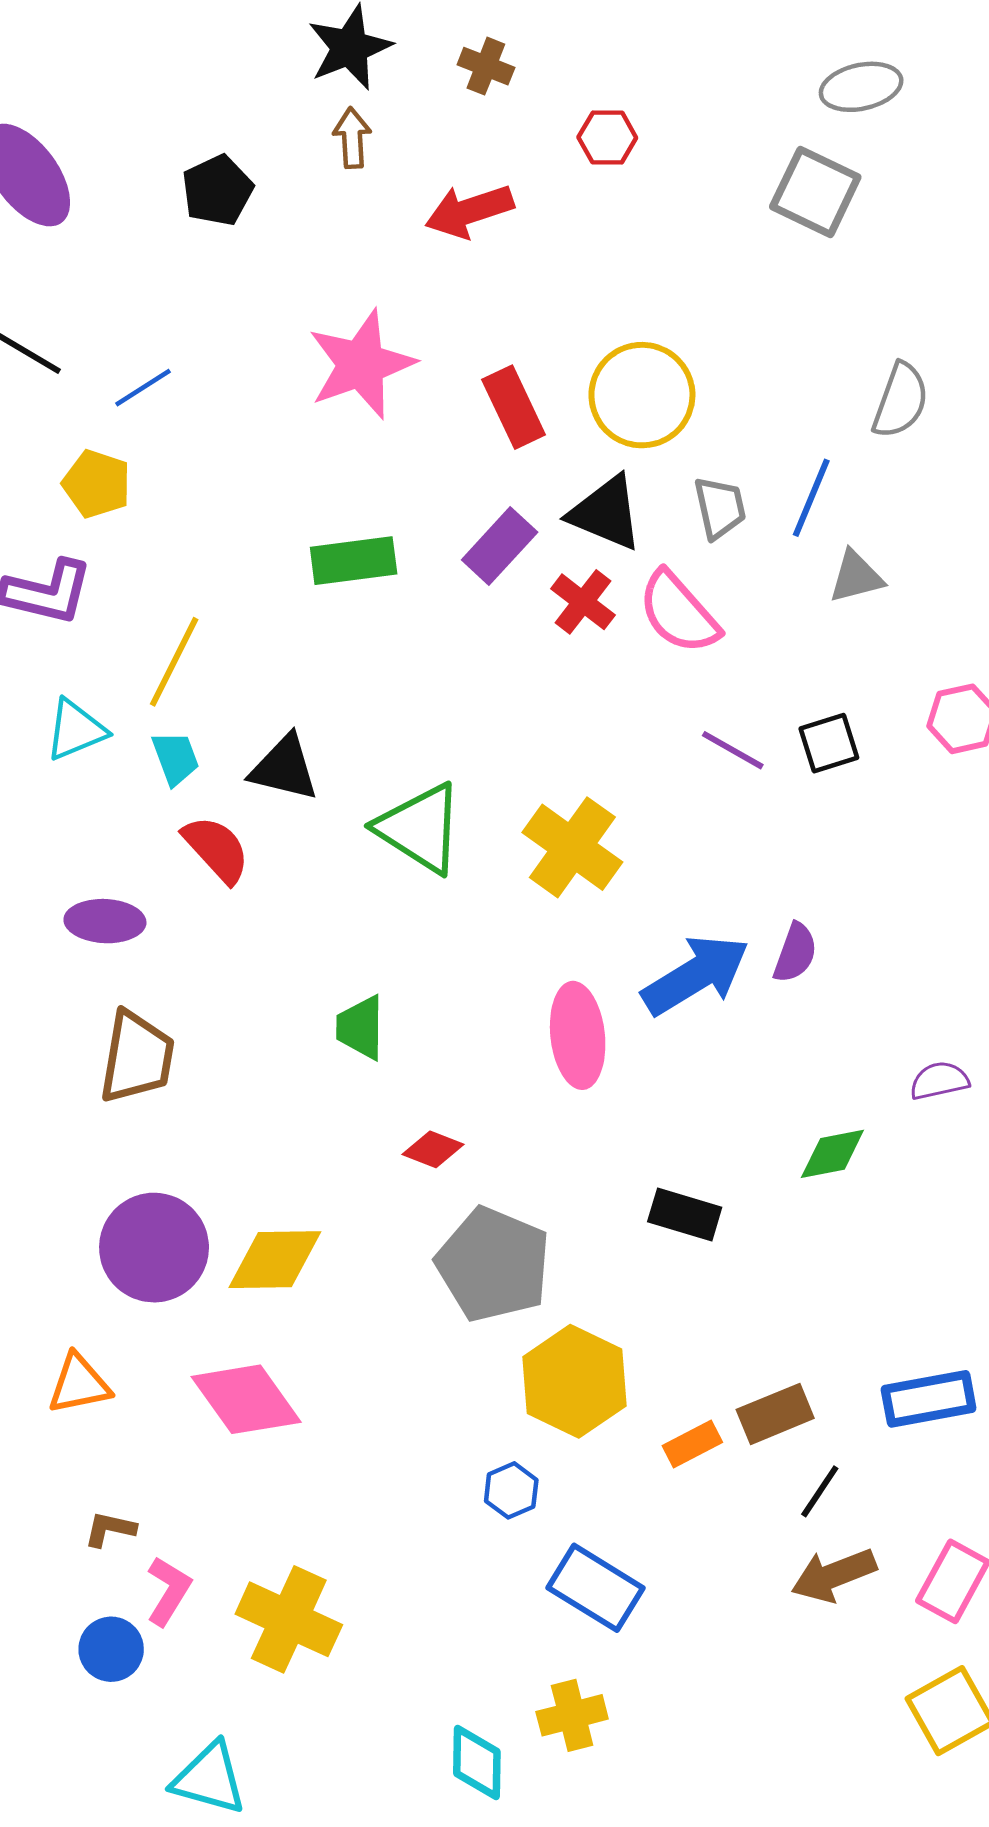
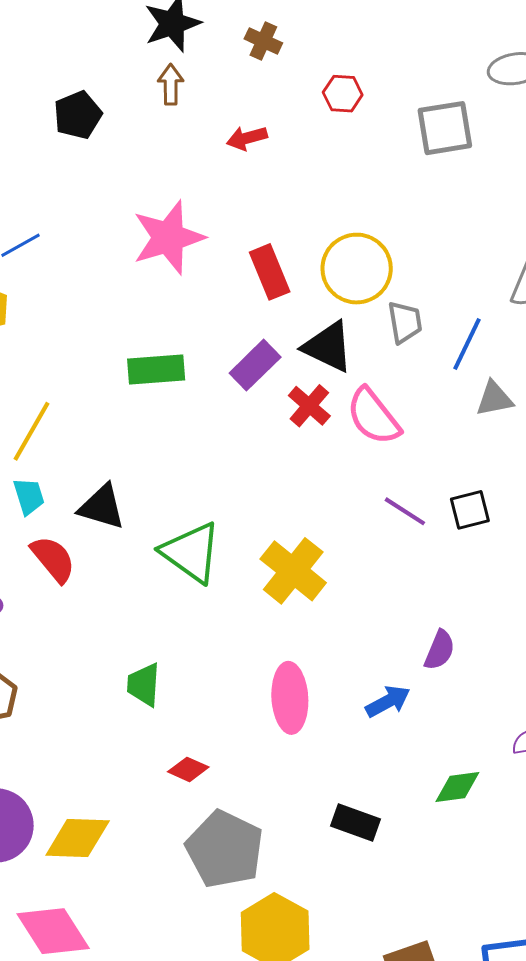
gray square: (815, 192) -> (445, 128), moved, turned -38
red arrow: (469, 211) -> (247, 138), size x0.7
gray trapezoid: (720, 508) -> (405, 322), moved
blue arrow: (696, 975) -> (388, 701), moved, size x0.6

